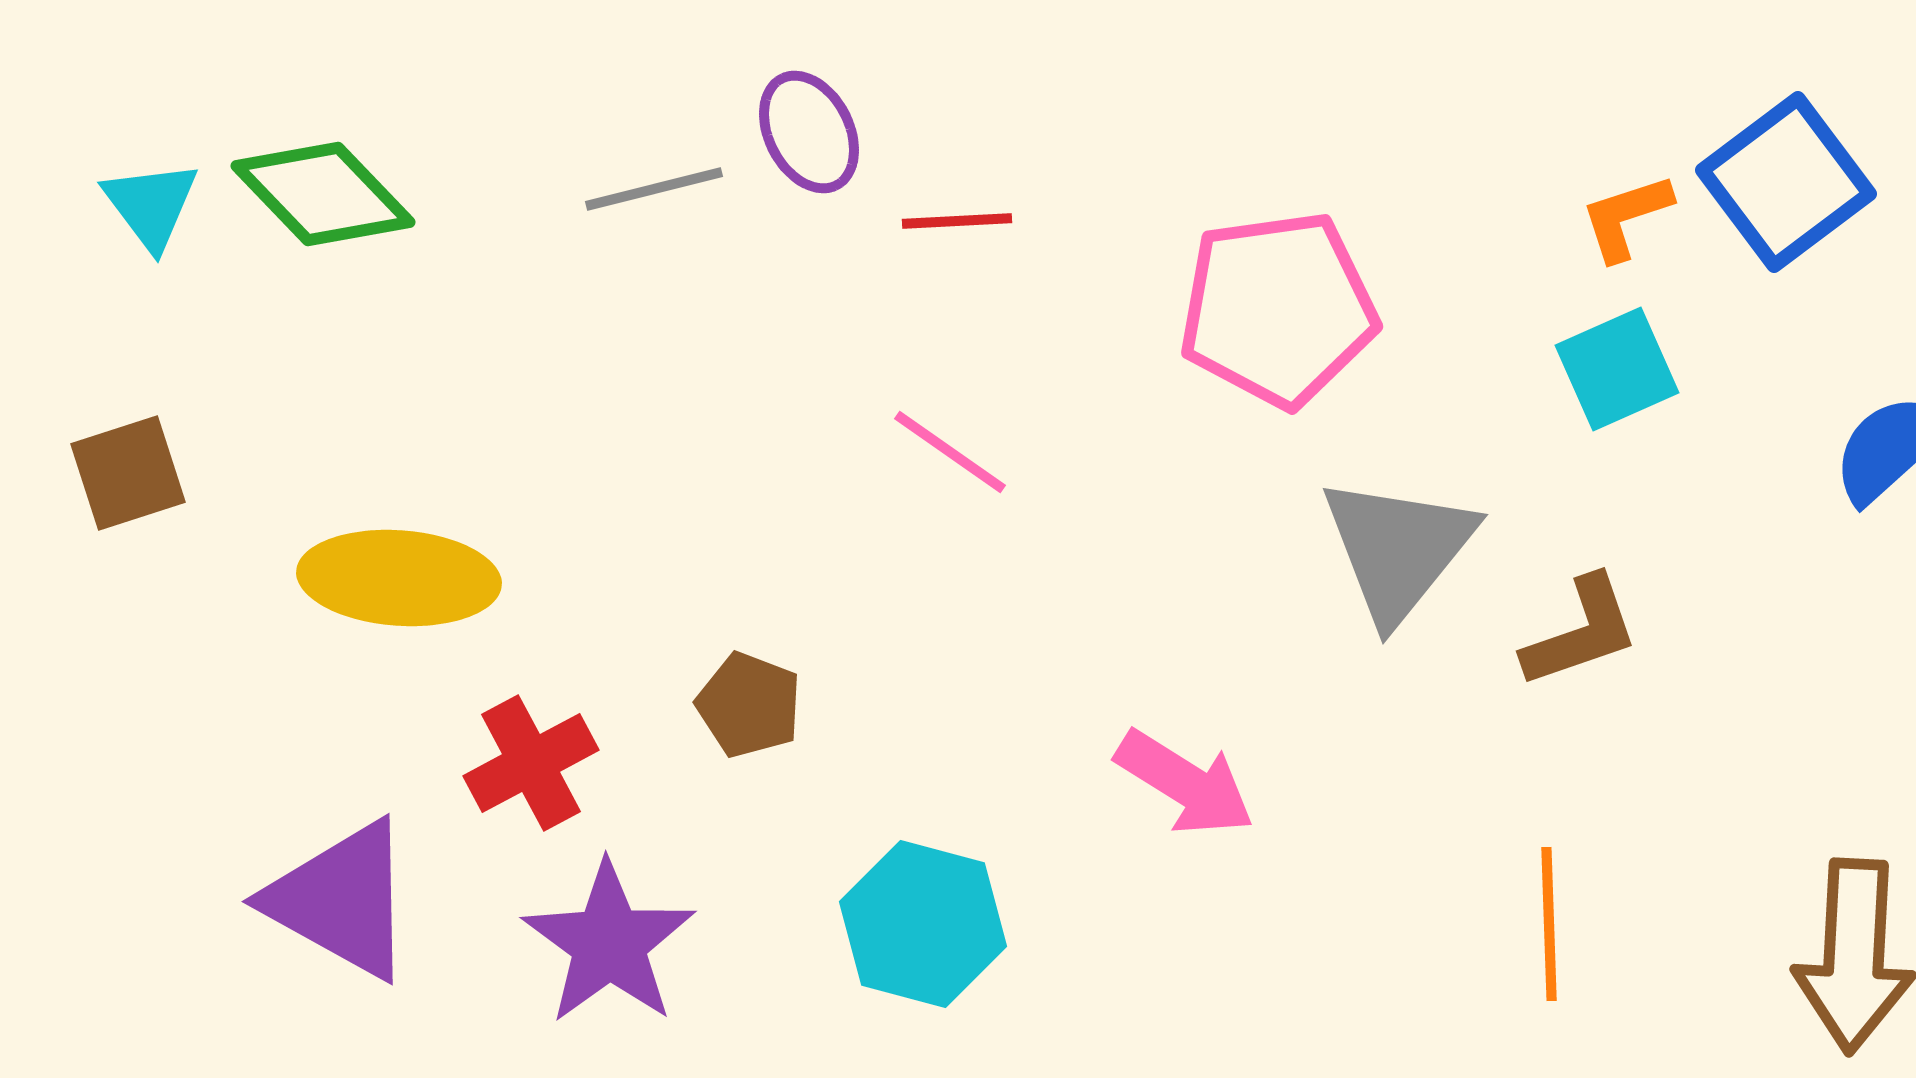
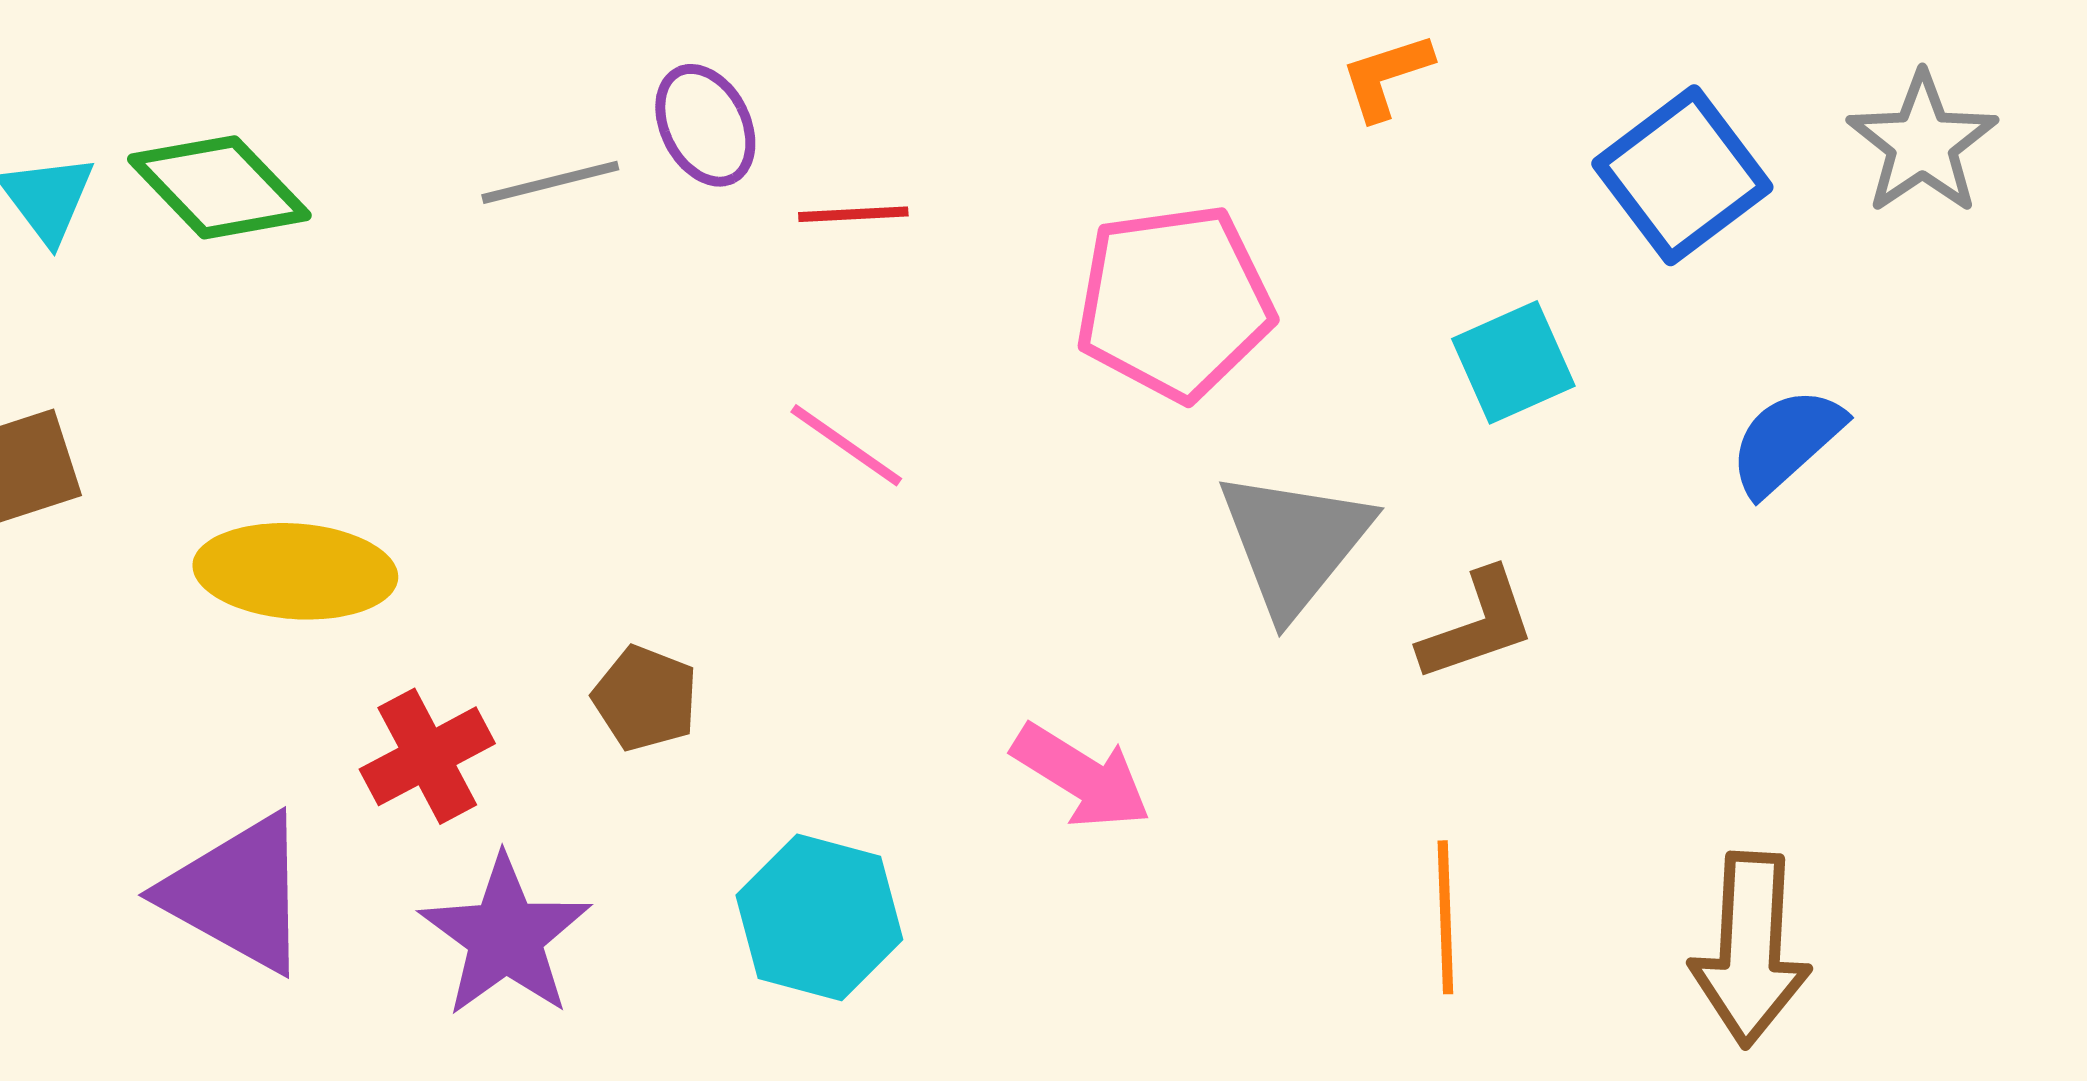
orange L-shape: (1626, 217) -> (1386, 76), moved

